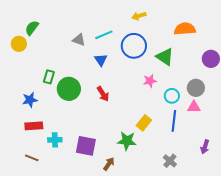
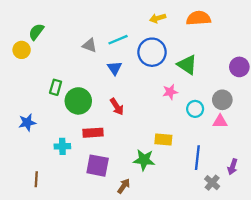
orange semicircle: (185, 29) -> (199, 18), moved
blue star: (30, 100) -> (27, 123), moved
blue line: (174, 121) -> (197, 158), moved
yellow rectangle: (144, 123) -> (163, 140), turned 56
red rectangle: (34, 126) -> (93, 133), moved
cyan cross: (55, 140) -> (62, 146), moved
brown line: (32, 158) -> (36, 179), turned 72
gray cross: (170, 161) -> (212, 183), moved

